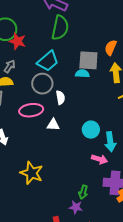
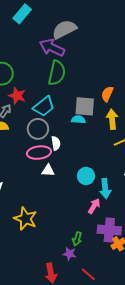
red star: (18, 41) -> (17, 96), moved
pink ellipse: (31, 110) -> (39, 153), moved
pink arrow: (99, 159) -> (94, 206), turned -77

